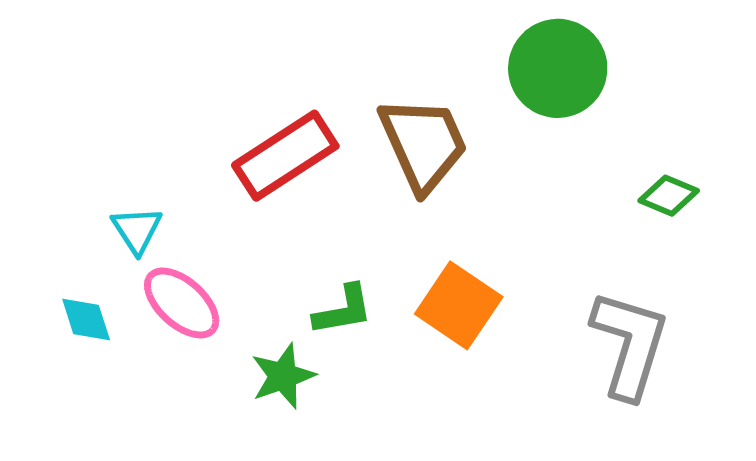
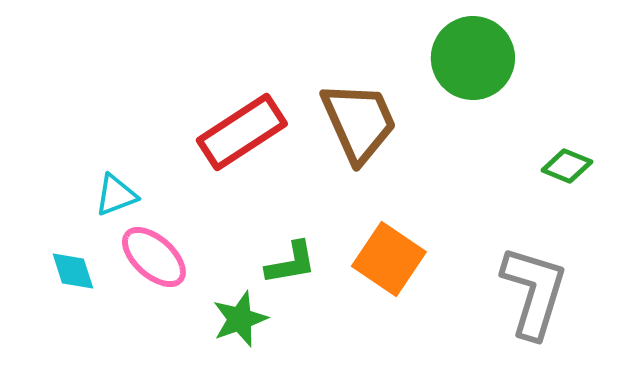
cyan triangle: (137, 230) -> (116, 195), turned 42

